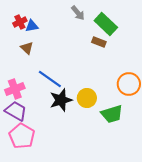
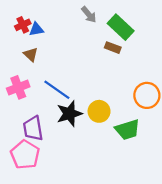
pink cross: (15, 89) -> (18, 87), moved
purple trapezoid: (16, 111) -> (33, 128), moved, turned -130

